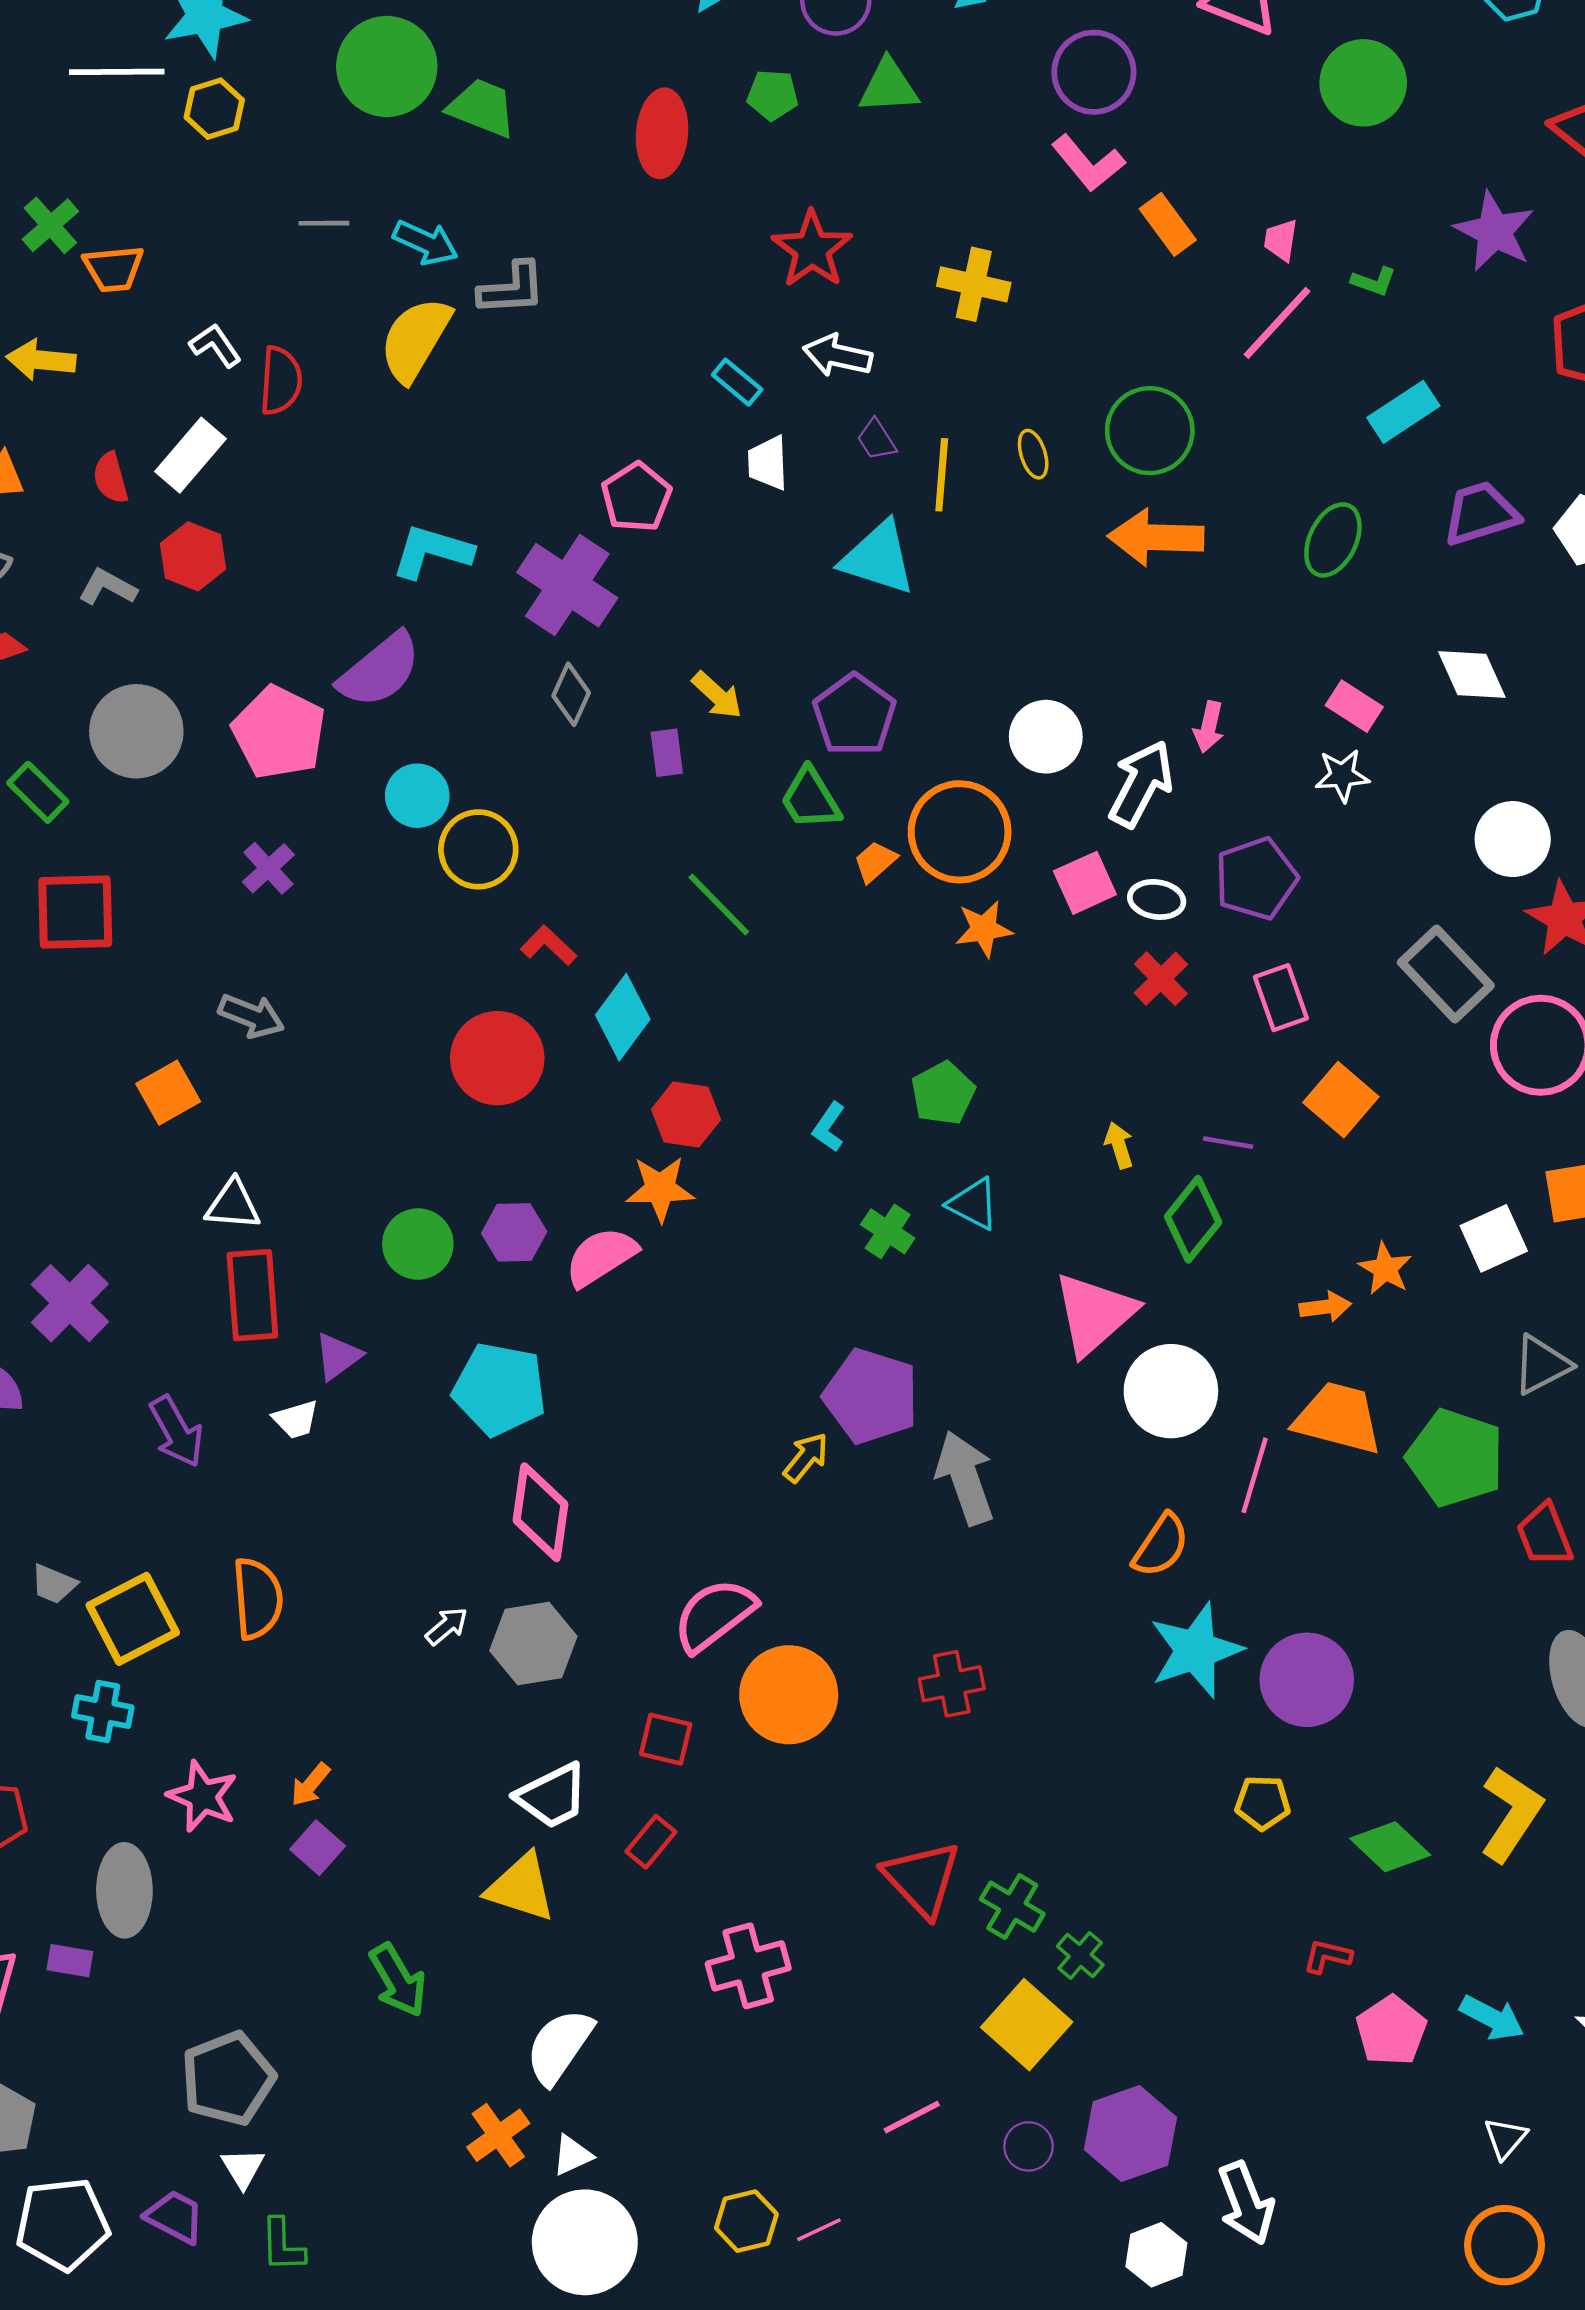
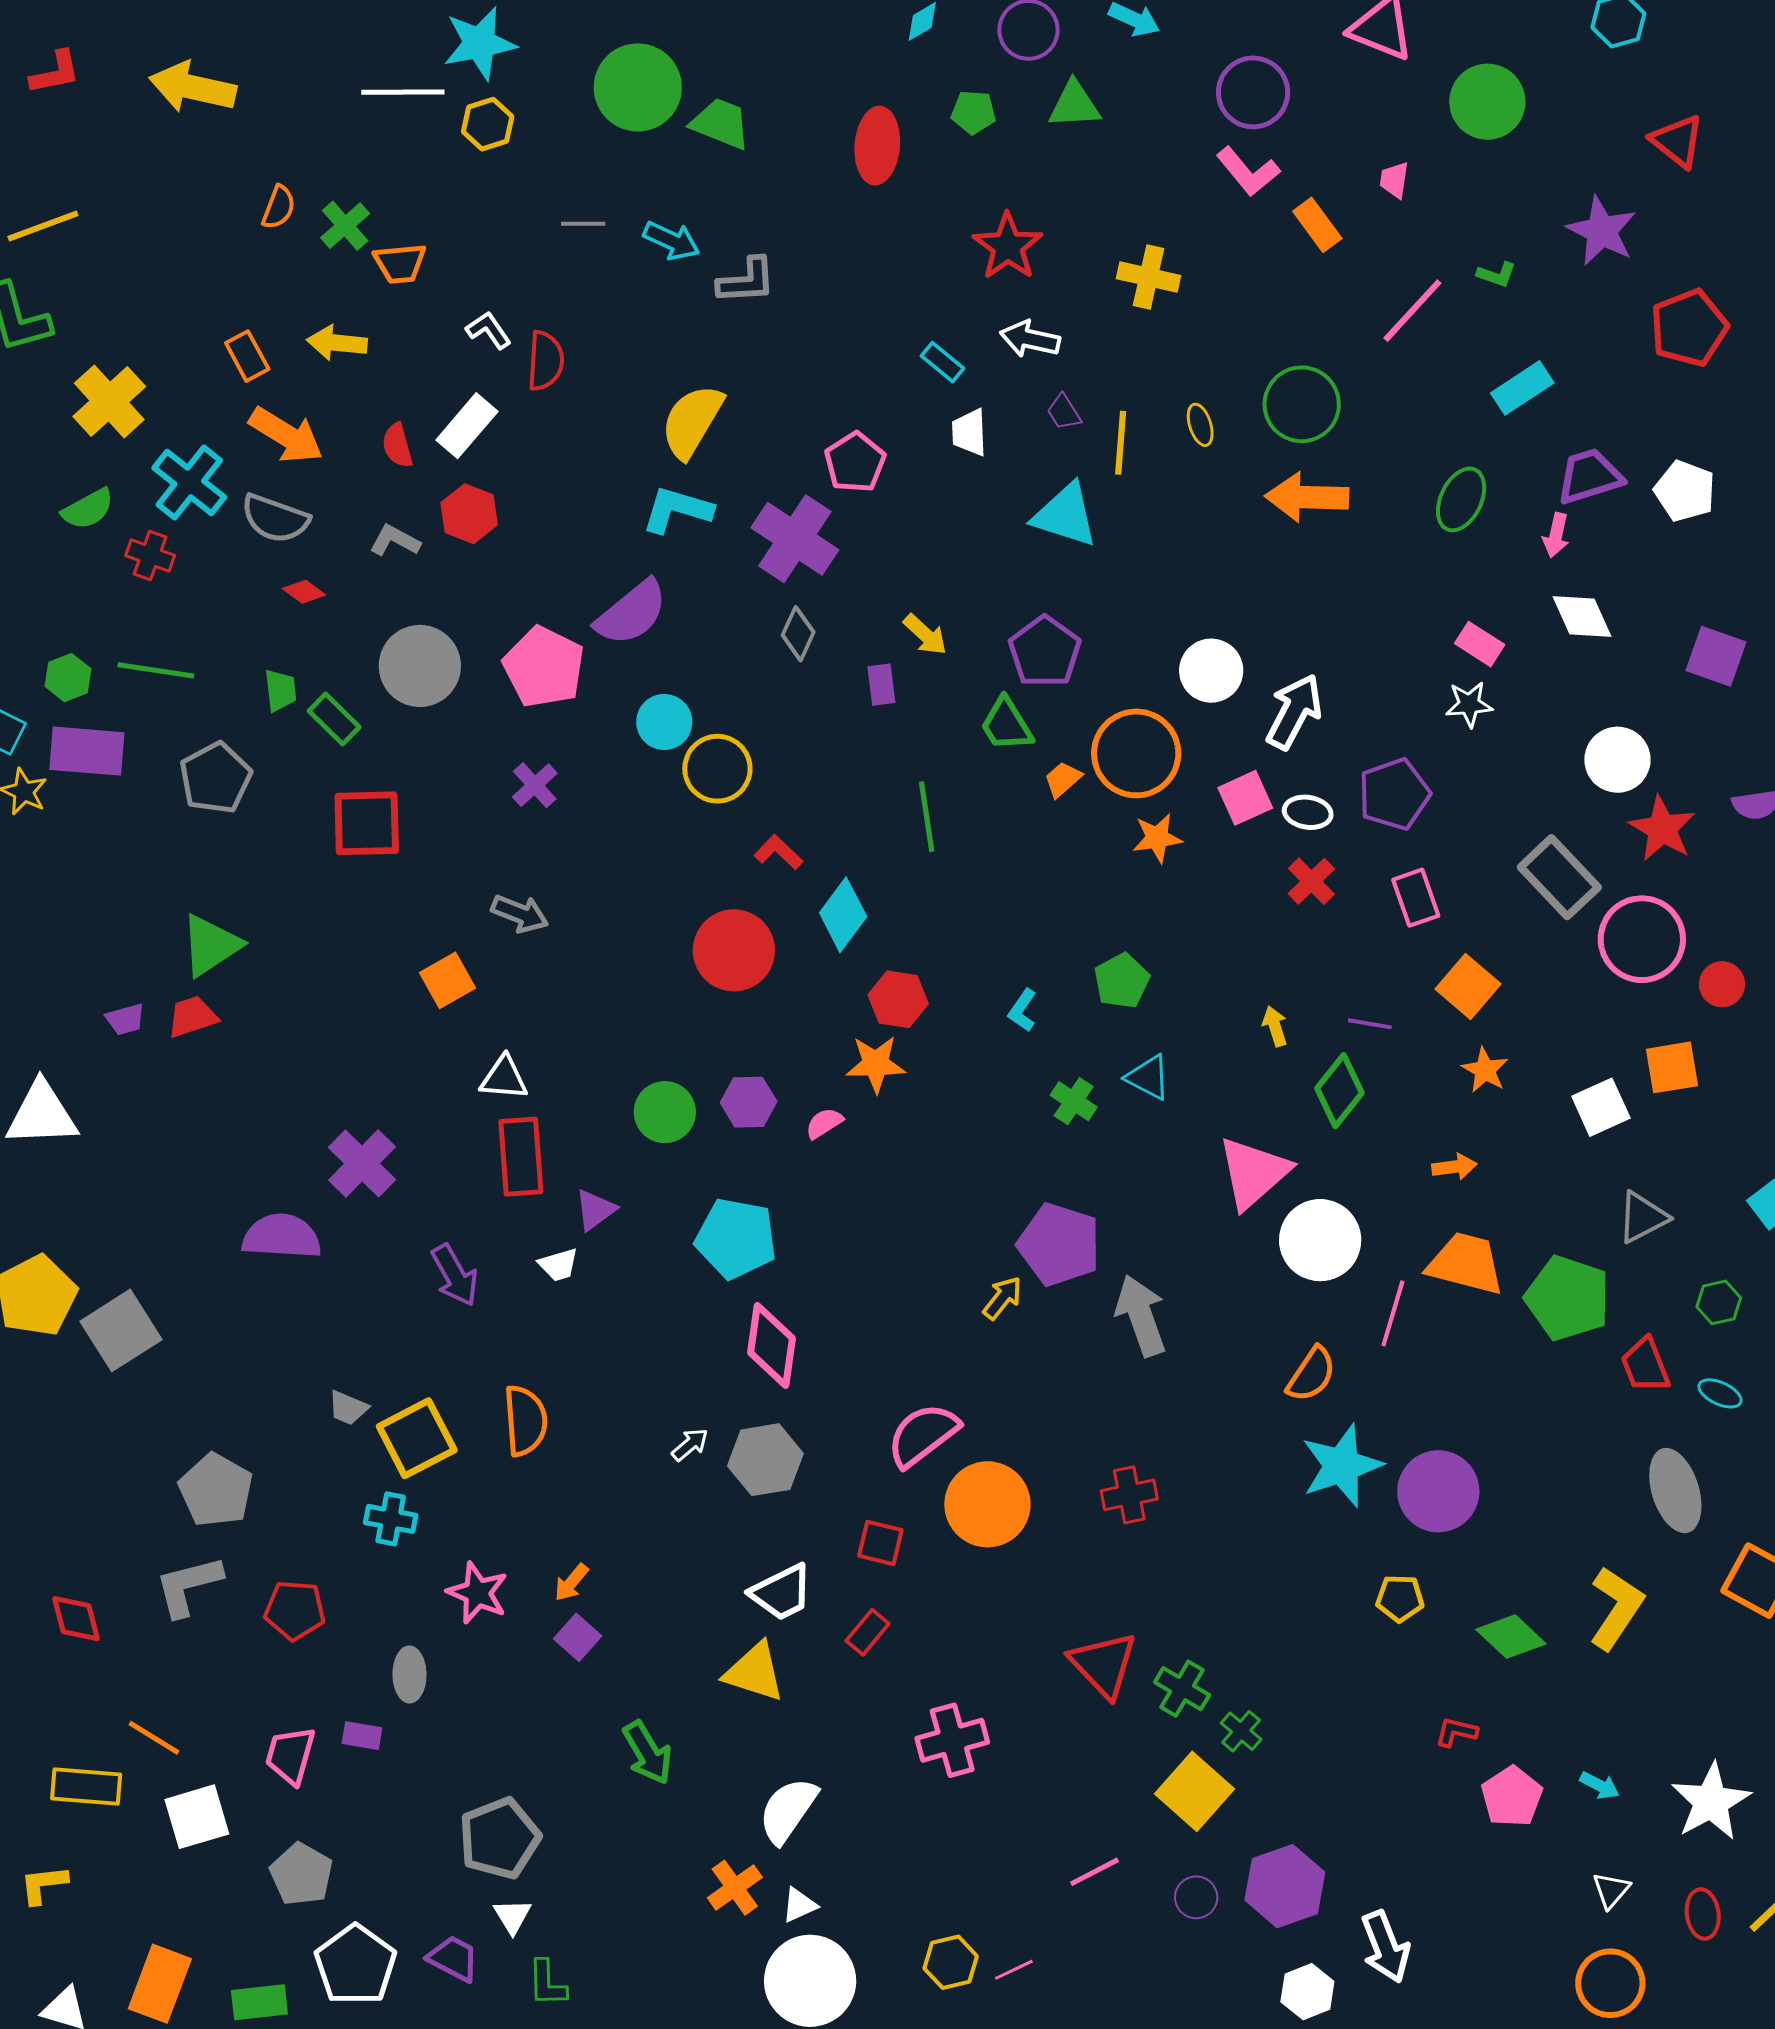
pink trapezoid: (1281, 240) -> (1394, 180), moved
yellow semicircle: (415, 339) -> (692, 421), moved
pink arrow: (1209, 727) -> (1556, 535), moved
green line: (719, 904) -> (927, 817), turned 36
pink semicircle: (601, 1257) -> (824, 1123), size x0.6
orange star: (1385, 1269) -> (1485, 1070), moved
gray ellipse: (124, 1890) -> (409, 1674), size x0.7
cyan arrow: (1492, 2018) -> (1600, 1785), size x0.7
white pentagon: (62, 2224) -> (356, 1965), turned -30

